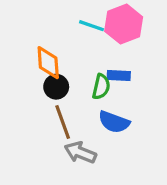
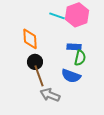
black circle: (56, 87) -> (35, 62), moved
green semicircle: (101, 87) -> (80, 58), moved

